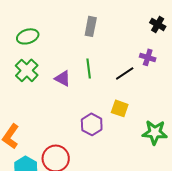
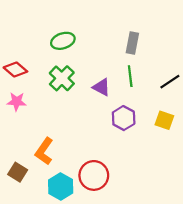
gray rectangle: (91, 26) -> (132, 43), moved
purple hexagon: (92, 124) -> (124, 118), moved

